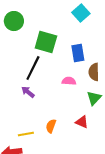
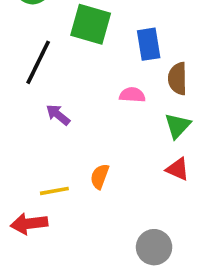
black line: (33, 68) -> (38, 62), moved
red triangle: (82, 122) -> (178, 169), moved

